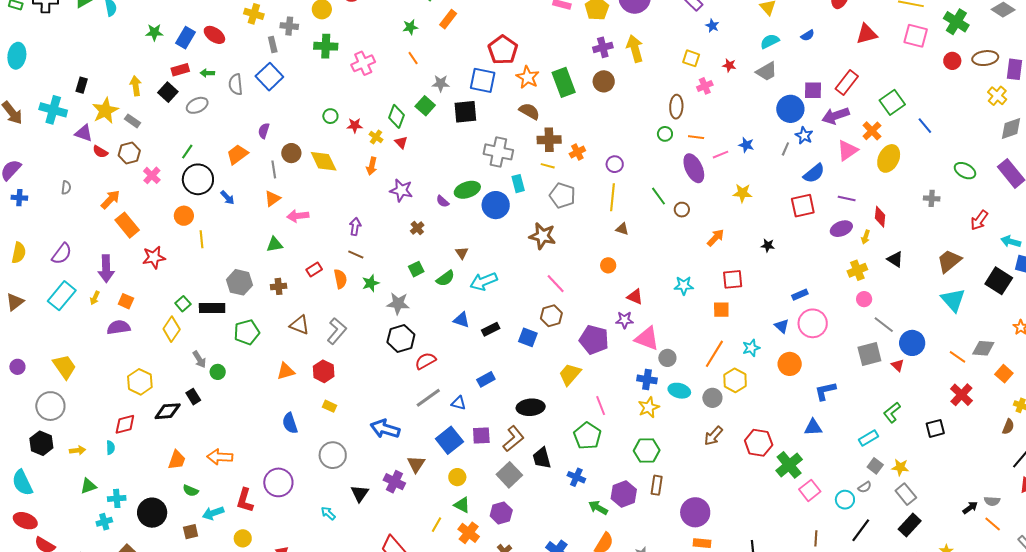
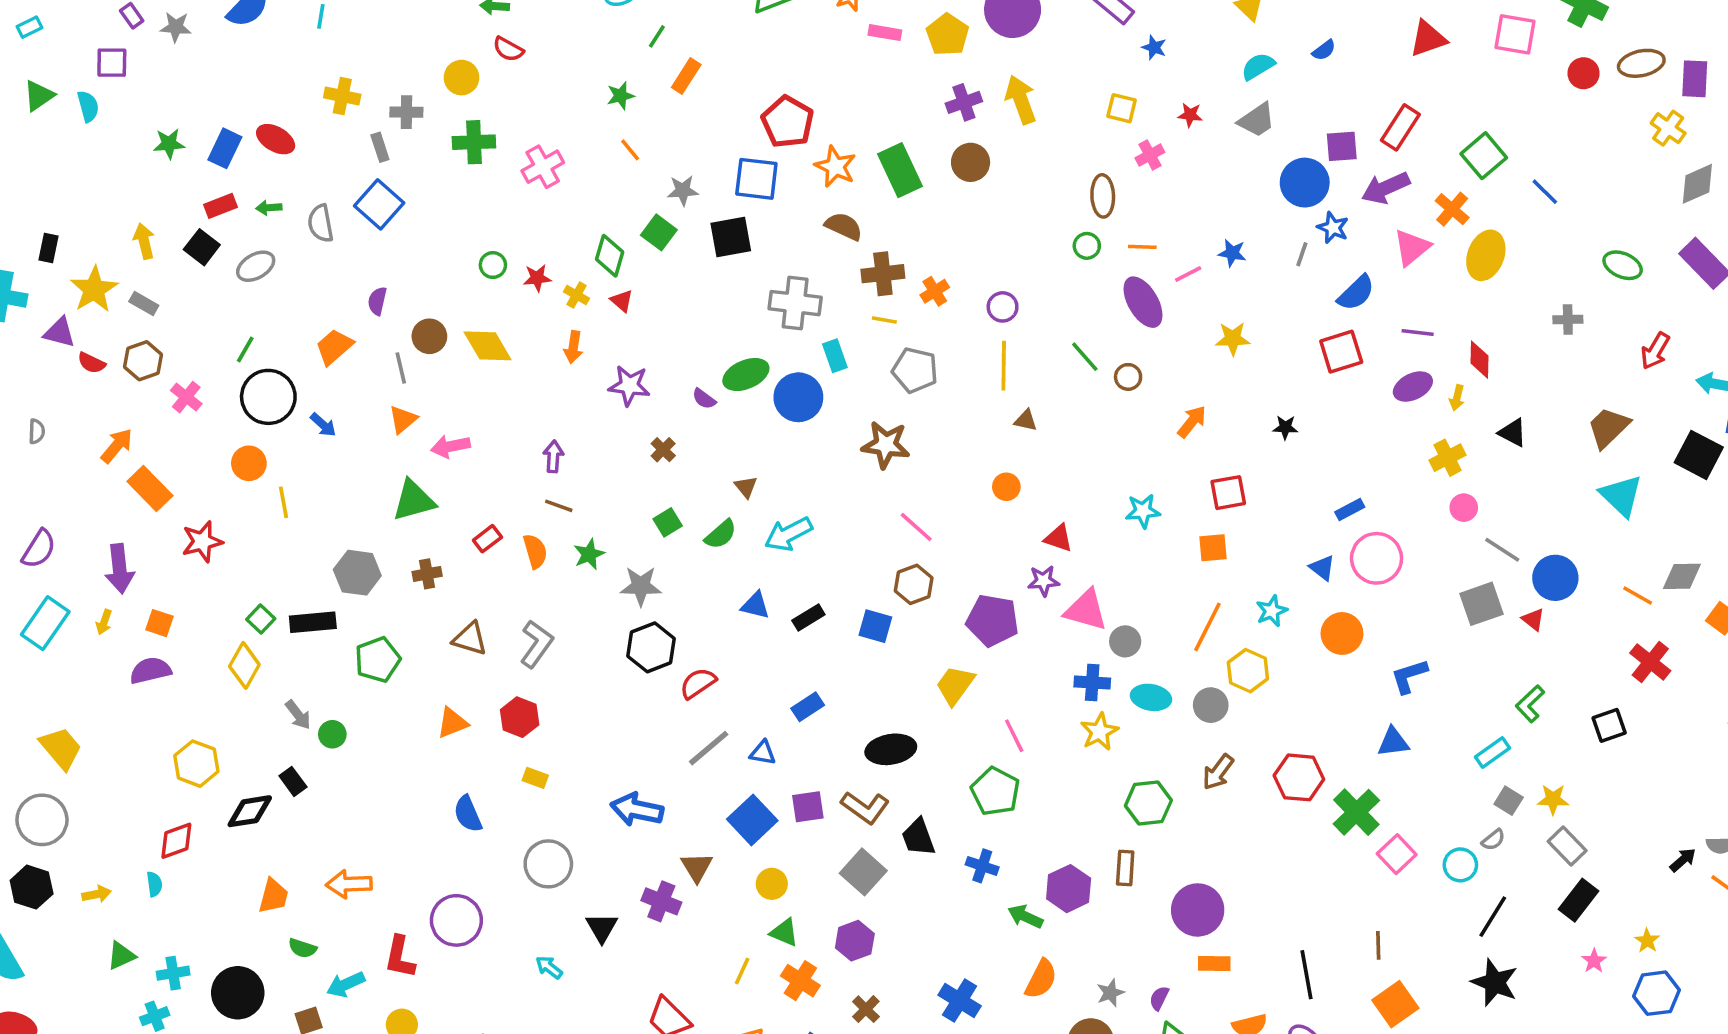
green triangle: (275, 244) -> (414, 500), size x1.5
brown L-shape: (513, 439) -> (865, 807), turned 80
green hexagon: (647, 450) -> (1148, 803), moved
brown line: (816, 538) -> (1378, 945), moved

